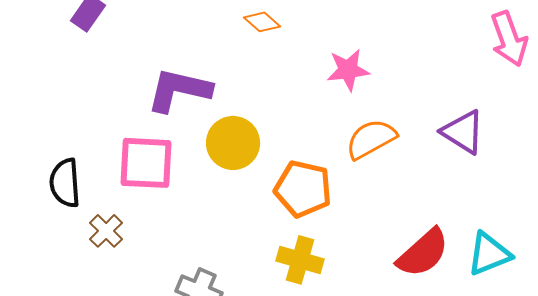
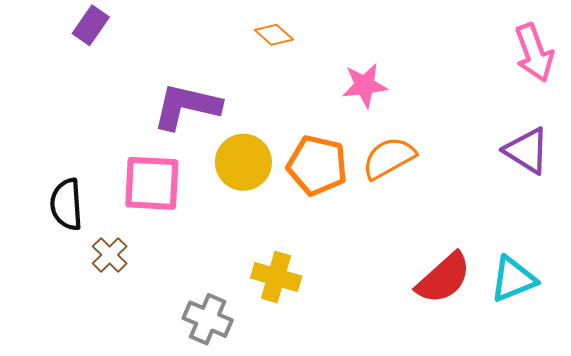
purple triangle: (463, 132) -> (527, 151), moved
orange pentagon: (303, 189) -> (317, 165), moved
yellow cross: (300, 260) -> (276, 277), moved

